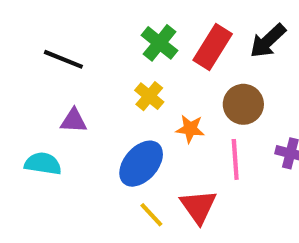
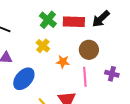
red rectangle: (213, 47) -> (74, 22), turned 60
blue ellipse: (141, 164) -> (24, 79), moved

